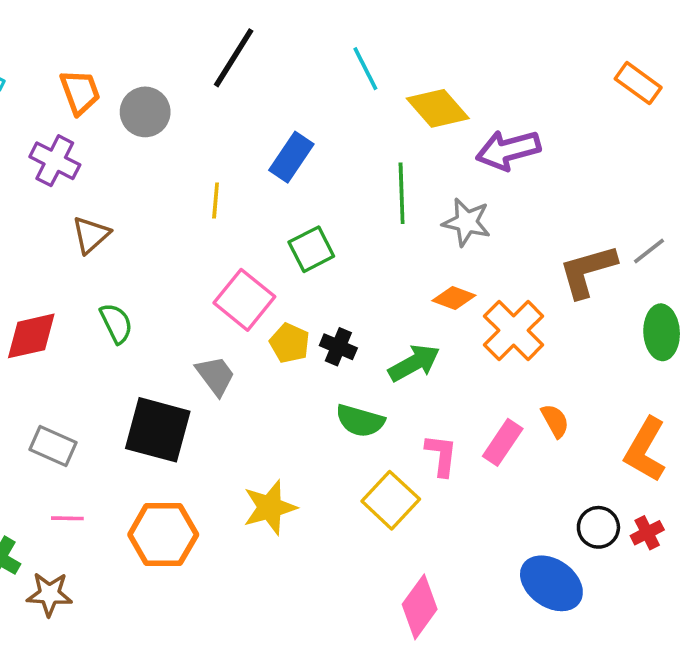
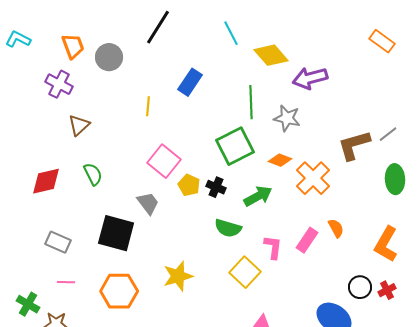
green square: (311, 249) -> (235, 146), moved, size x1.5

